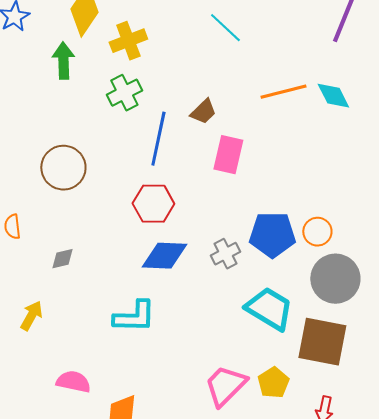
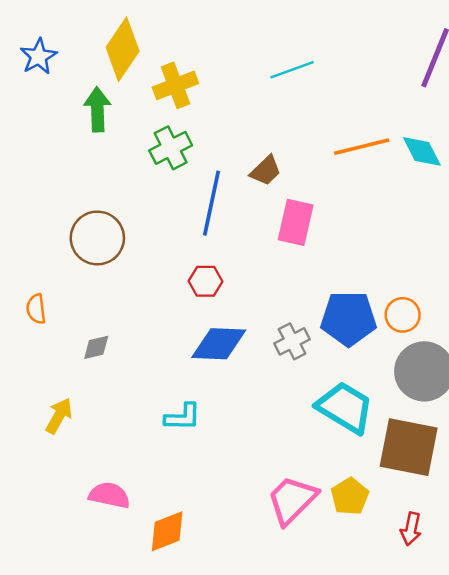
cyan line: (225, 28) -> (292, 70), turned -63
red hexagon: (153, 204) -> (206, 281), size x0.7
cyan L-shape: (134, 317) -> (183, 417), size x0.7

